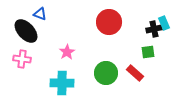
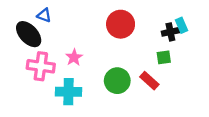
pink cross: (22, 59) -> (41, 66), moved, size x1.4

